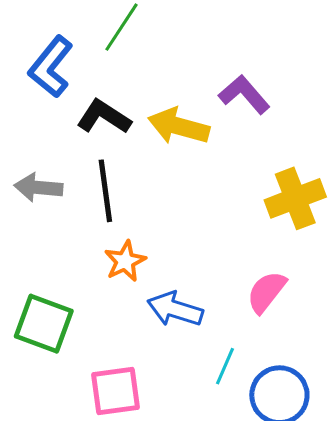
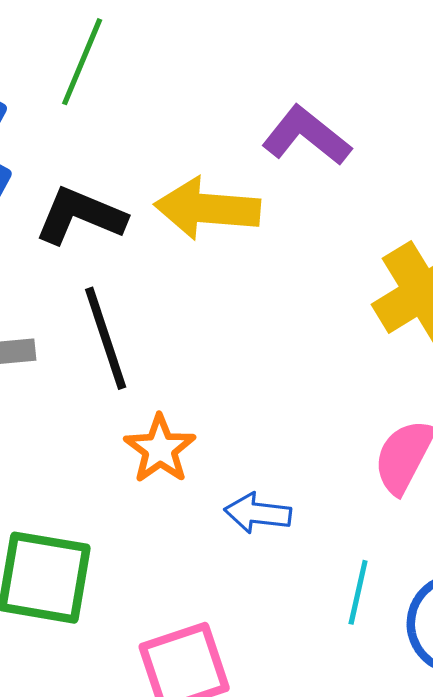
blue arrow: (175, 309) -> (258, 513), size x0.7

